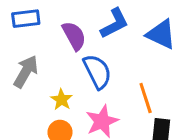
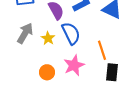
yellow star: (62, 100) -> (48, 38), moved

